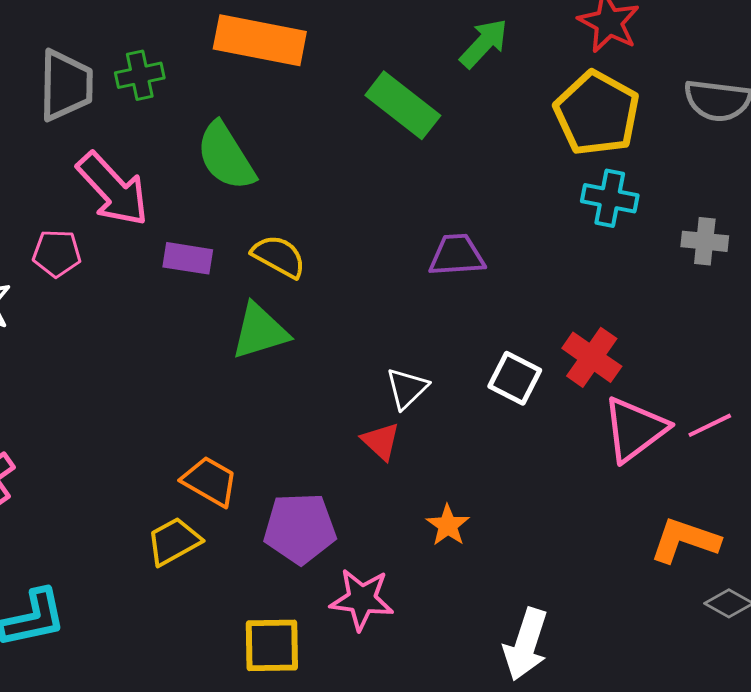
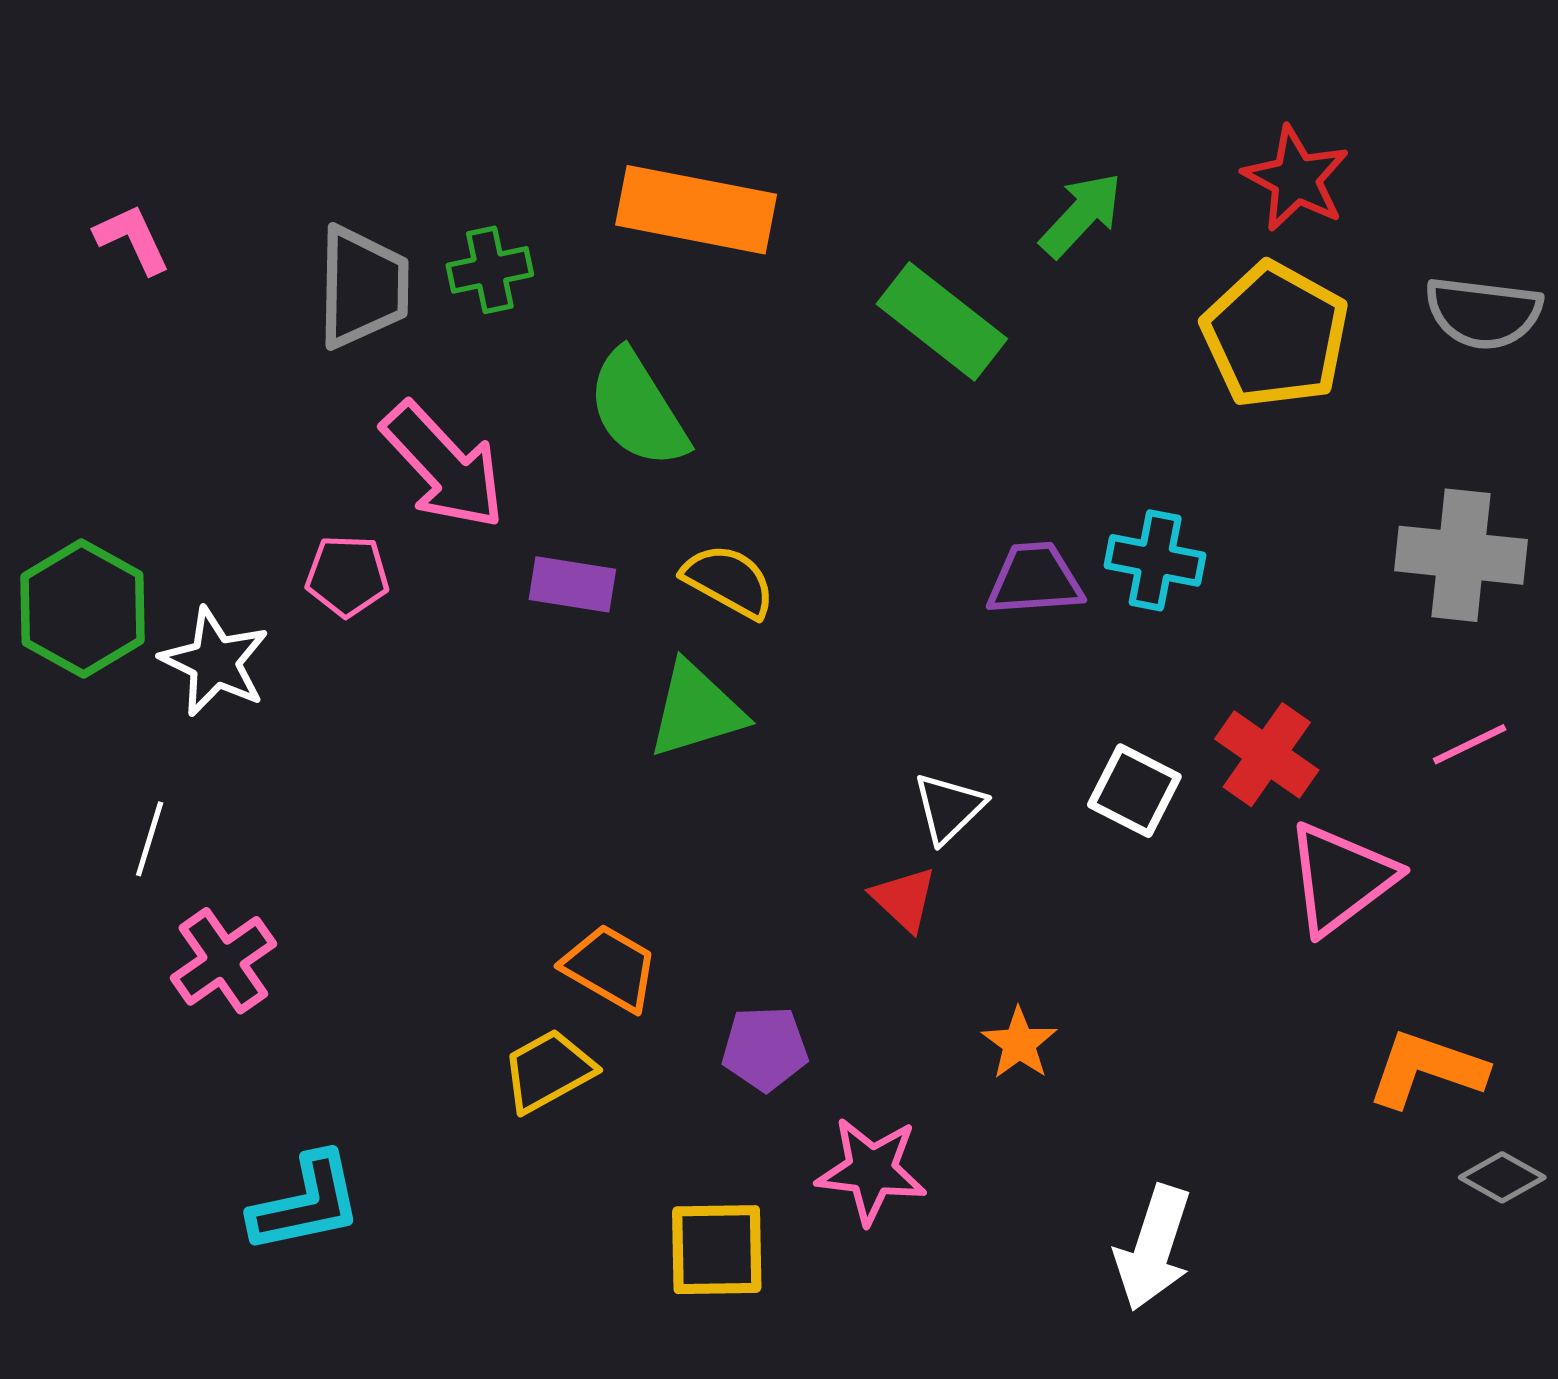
cyan cross: (610, 198) -> (1155, 560), moved
gray cross: (705, 241) -> (1461, 555), size x1.6
pink line: (710, 425) -> (1470, 744), moved
purple pentagon: (300, 528) -> (765, 1048), size x0.7

